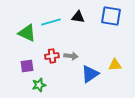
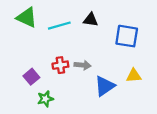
blue square: (111, 16) -> (127, 36), moved
green triangle: (27, 33) -> (27, 17), moved
purple square: (27, 66) -> (31, 77), turned -32

